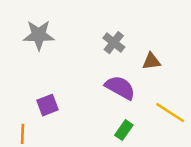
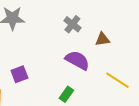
green rectangle: (124, 130) -> (66, 94), moved

